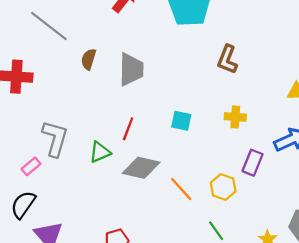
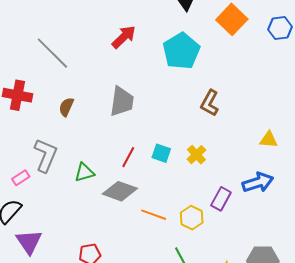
brown semicircle: (89, 59) -> (66, 107), moved
yellow cross: (235, 117) -> (196, 155), moved, turned 36
red line: (128, 129) -> (128, 157), moved
orange line: (181, 189) -> (154, 215), turned -35

